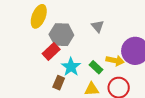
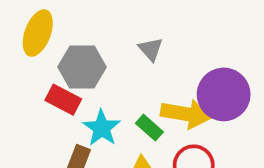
red rectangle: (51, 52) -> (63, 100), turned 72
yellow arrow: (115, 61) -> (186, 114), size x1.4

